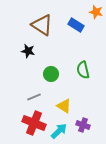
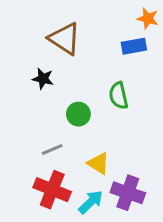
blue rectangle: (76, 25) -> (134, 46), moved, turned -42
green semicircle: (83, 70) -> (119, 96), moved
purple cross: (83, 125) -> (128, 193), size x1.5

